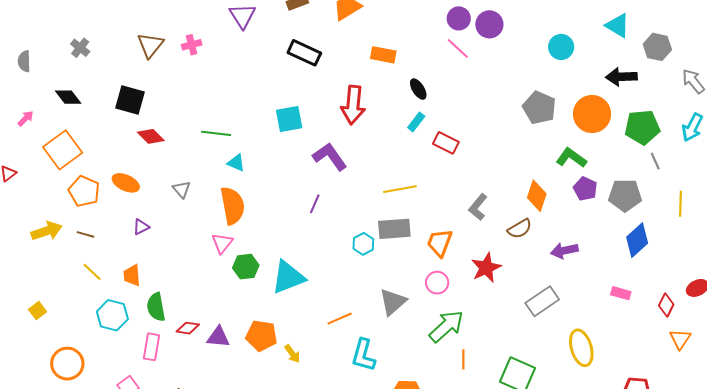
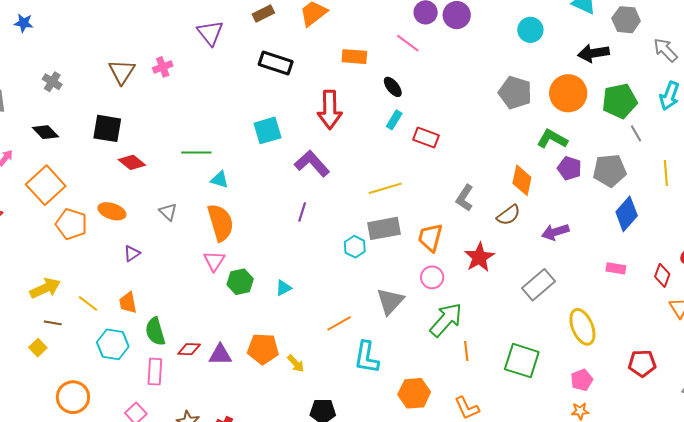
pink line: (458, 48) -> (408, 43), moved
yellow arrow: (47, 231) -> (45, 288), moved
brown line: (85, 234) -> (53, 323), moved
cyan triangle: (288, 277) -> (283, 288), size x0.5

